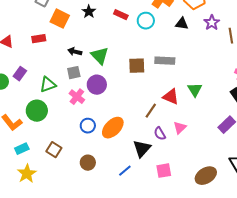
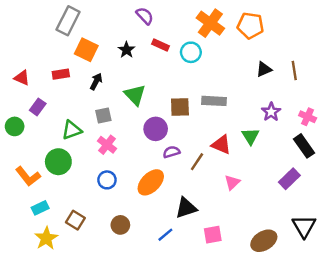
black star: (89, 12) -> (126, 50), moved
purple star: (212, 23) -> (271, 112), moved
black triangle: (182, 24) -> (264, 69), moved, turned -32
black arrow: (75, 52) -> (96, 81), moved, turned 104
purple rectangle: (20, 74) -> (38, 107), moved
purple circle: (97, 85) -> (156, 129), moved
blue circle: (88, 126) -> (107, 180), moved
purple semicircle: (160, 134) -> (171, 152), moved, turned 104
black triangle: (142, 149) -> (186, 208), turned 30
brown square: (54, 150) -> (75, 220), moved

